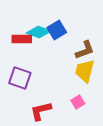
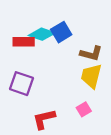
brown L-shape: (85, 50) -> (91, 54), turned 35

